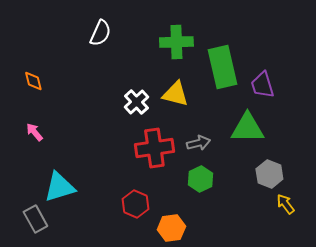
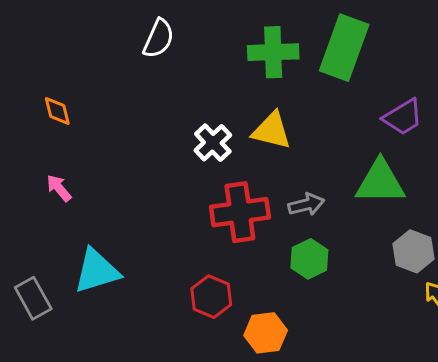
green rectangle: (222, 67) -> (344, 48), moved, turned 33
purple trapezoid: (262, 85) -> (403, 117), turned -104
gray rectangle: (35, 219) -> (33, 298), moved

